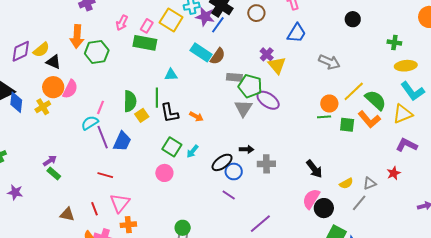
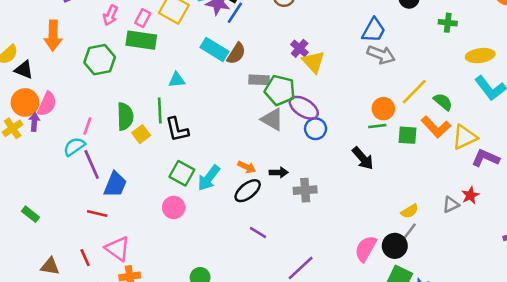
blue trapezoid: (297, 33) -> (374, 30), moved
green cross: (394, 42) -> (448, 23), moved
green hexagon: (97, 52) -> (100, 60), moved
green semicircle: (376, 100) -> (443, 102), size x0.7
gray triangle: (243, 108) -> (272, 119), turned -30
yellow triangle: (403, 114) -> (465, 137), moved
orange arrow: (196, 116) -> (247, 167), moved
blue trapezoid: (122, 141) -> (115, 184), moved
cyan arrow: (192, 151) -> (209, 178), size x1.5
purple arrow: (50, 161) -> (34, 122), moved, turned -48
black arrow: (314, 169) -> (363, 158), moved
blue circle: (234, 171) -> (316, 129), moved
gray triangle: (370, 183) -> (451, 205), moved
pink semicircle: (311, 199) -> (366, 249), moved
pink triangle: (120, 203) -> (118, 249), turned -30
gray line: (359, 203) -> (408, 233), moved
black circle: (324, 208) -> (395, 246), moved

